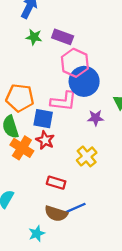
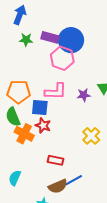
blue circle: (84, 81) -> (71, 40), moved
purple star: (96, 118) -> (84, 95), moved
yellow cross: (87, 156) -> (91, 136), moved
brown semicircle: (56, 214) -> (58, 186), turned -36

